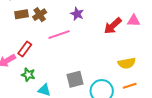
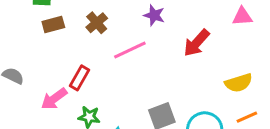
brown rectangle: (21, 14) -> (53, 24), moved
red arrow: (113, 26) -> (197, 43), moved

